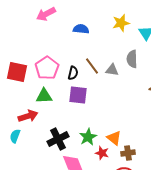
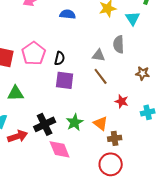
brown line: (92, 66) -> (101, 76), moved
green triangle: (44, 96) -> (16, 93), moved
red arrow: (28, 116) -> (18, 136), moved
red star: (102, 153) -> (122, 101), moved

